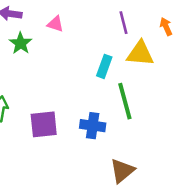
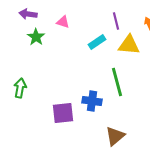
cyan rectangle: (104, 66) -> (97, 42), moved, turned 36
purple square: (44, 124) -> (63, 113), moved

